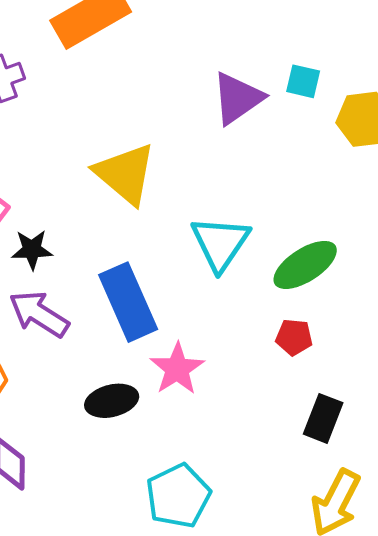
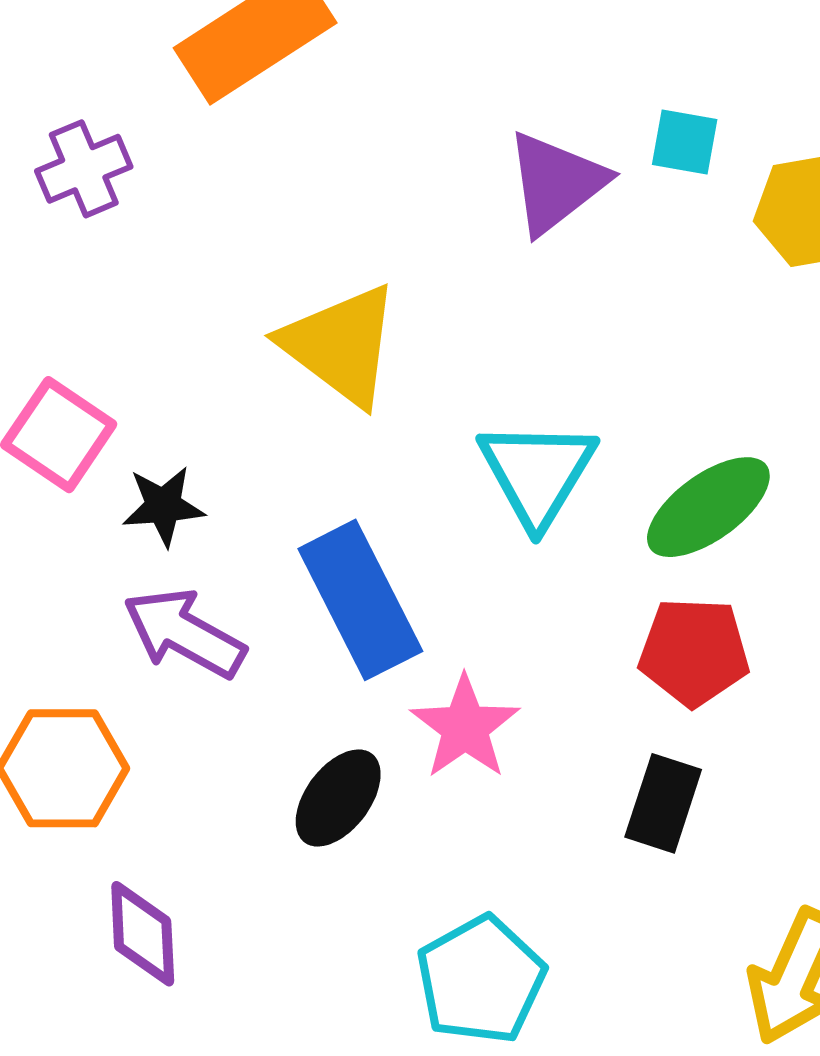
red pentagon: (294, 337) -> (694, 652), size x1.5
black ellipse: (112, 401) -> (338, 798), turned -36
black rectangle: (323, 418) -> (663, 803), moved

